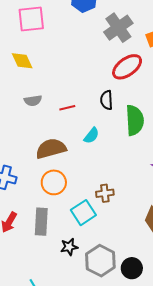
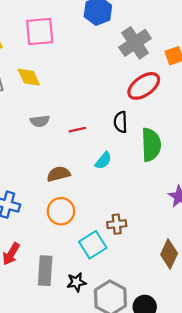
brown semicircle: (51, 149) -> (59, 174), size x0.7
gray rectangle: (41, 222) -> (45, 271), moved

